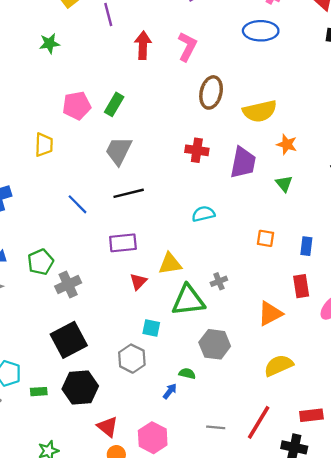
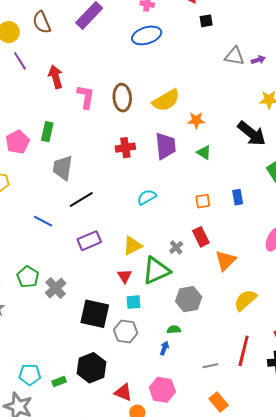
pink L-shape: (187, 47) -> (86, 97), moved
red triangle: (138, 281) -> (125, 276), moved
red rectangle: (301, 286) -> (201, 237), moved
black square: (69, 340) -> (95, 314), moved, turned -32

